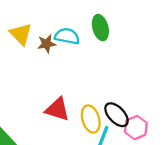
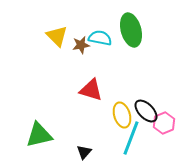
green ellipse: (100, 28) -> (131, 30), size x1.4
red triangle: (57, 109) -> (91, 90), moved

